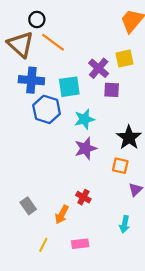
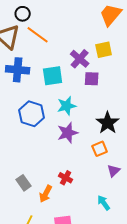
blue hexagon: (47, 109) -> (32, 114), moved
orange square: (120, 166) -> (100, 149), turned -35
gray rectangle: (28, 206) -> (24, 183), moved
cyan arrow: (125, 224) -> (104, 203), turned 133

